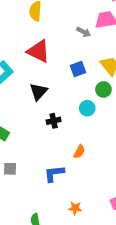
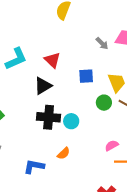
red triangle: (38, 51) -> (52, 60), moved, size x0.7
cyan circle: (87, 108) -> (71, 121), moved
black cross: (54, 121) -> (49, 117), size x1.6

